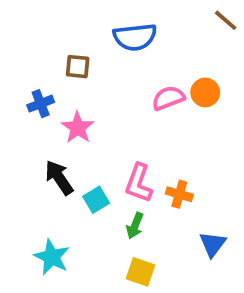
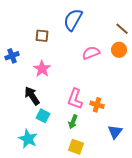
brown line: (226, 20) -> (122, 29), moved
blue semicircle: (135, 37) -> (73, 20), turned 125
orange circle: (205, 92) -> (119, 50), moved
blue cross: (41, 104) -> (12, 56), moved
cyan square: (96, 200) -> (43, 116), moved, turned -32

